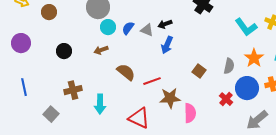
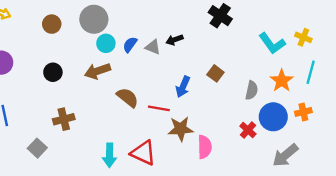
brown circle: (49, 12) -> (52, 24), moved
blue arrow: (167, 45) -> (183, 87), moved
brown arrow: (101, 50) -> (97, 71), size x1.5
brown square: (199, 71) -> (215, 73), moved
red line: (152, 81) -> (159, 108), turned 30
cyan arrow: (100, 104) -> (110, 155), moved

